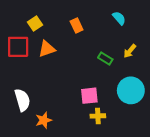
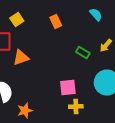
orange triangle: (47, 49) -> (21, 58), moved

